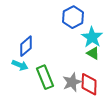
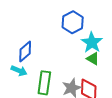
green rectangle: (45, 77) -> (44, 83), turned 30

